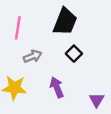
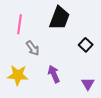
black square: (74, 54) -> (86, 45), moved
gray arrow: (33, 56) -> (33, 48), turned 77

